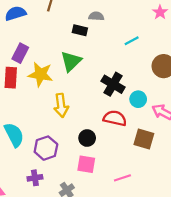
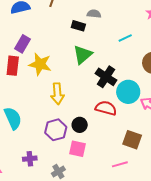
green triangle: (71, 61) -> (83, 55), moved
cyan circle: (138, 99) -> (128, 92), size x1.5
brown square: (144, 139) -> (132, 140), moved
purple hexagon: (46, 148) -> (56, 130), moved
pink line: (122, 178) -> (120, 164), moved

